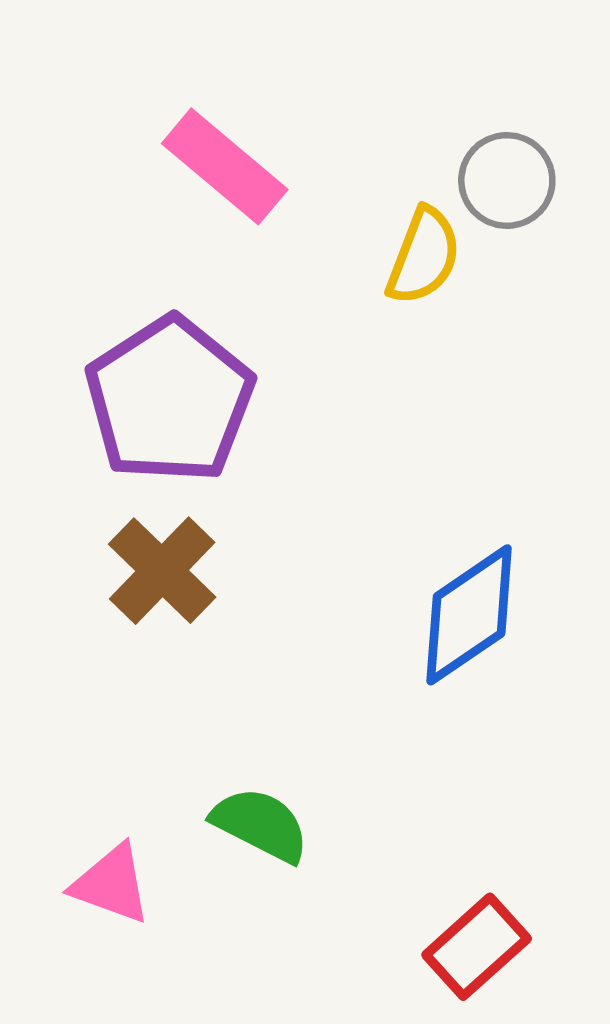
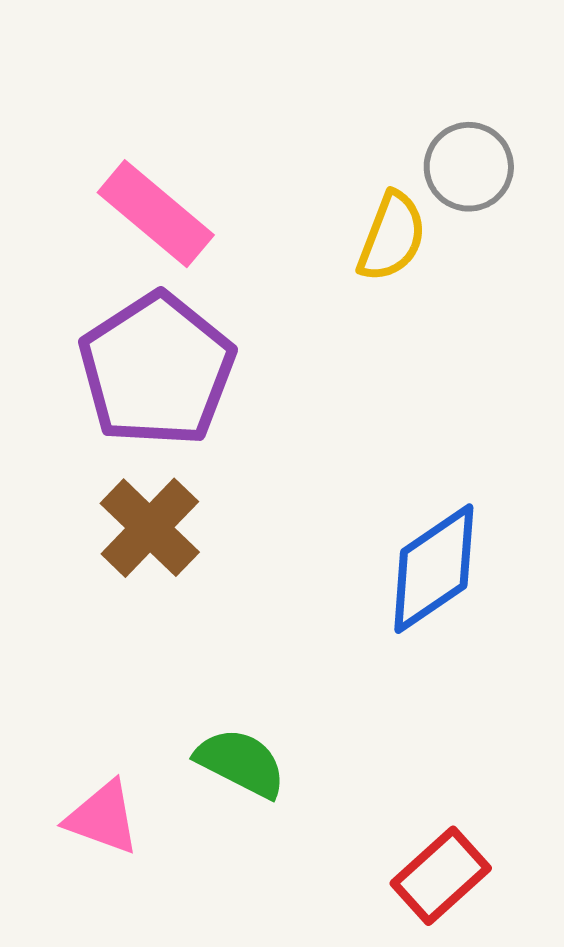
pink rectangle: (225, 166) -> (156, 214), moved

